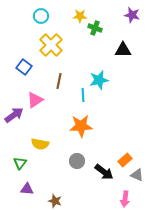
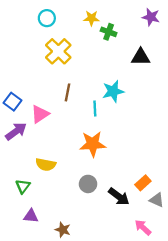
blue square: (24, 67) -> (13, 102), moved
pink arrow: (125, 199) -> (143, 227), turned 126

